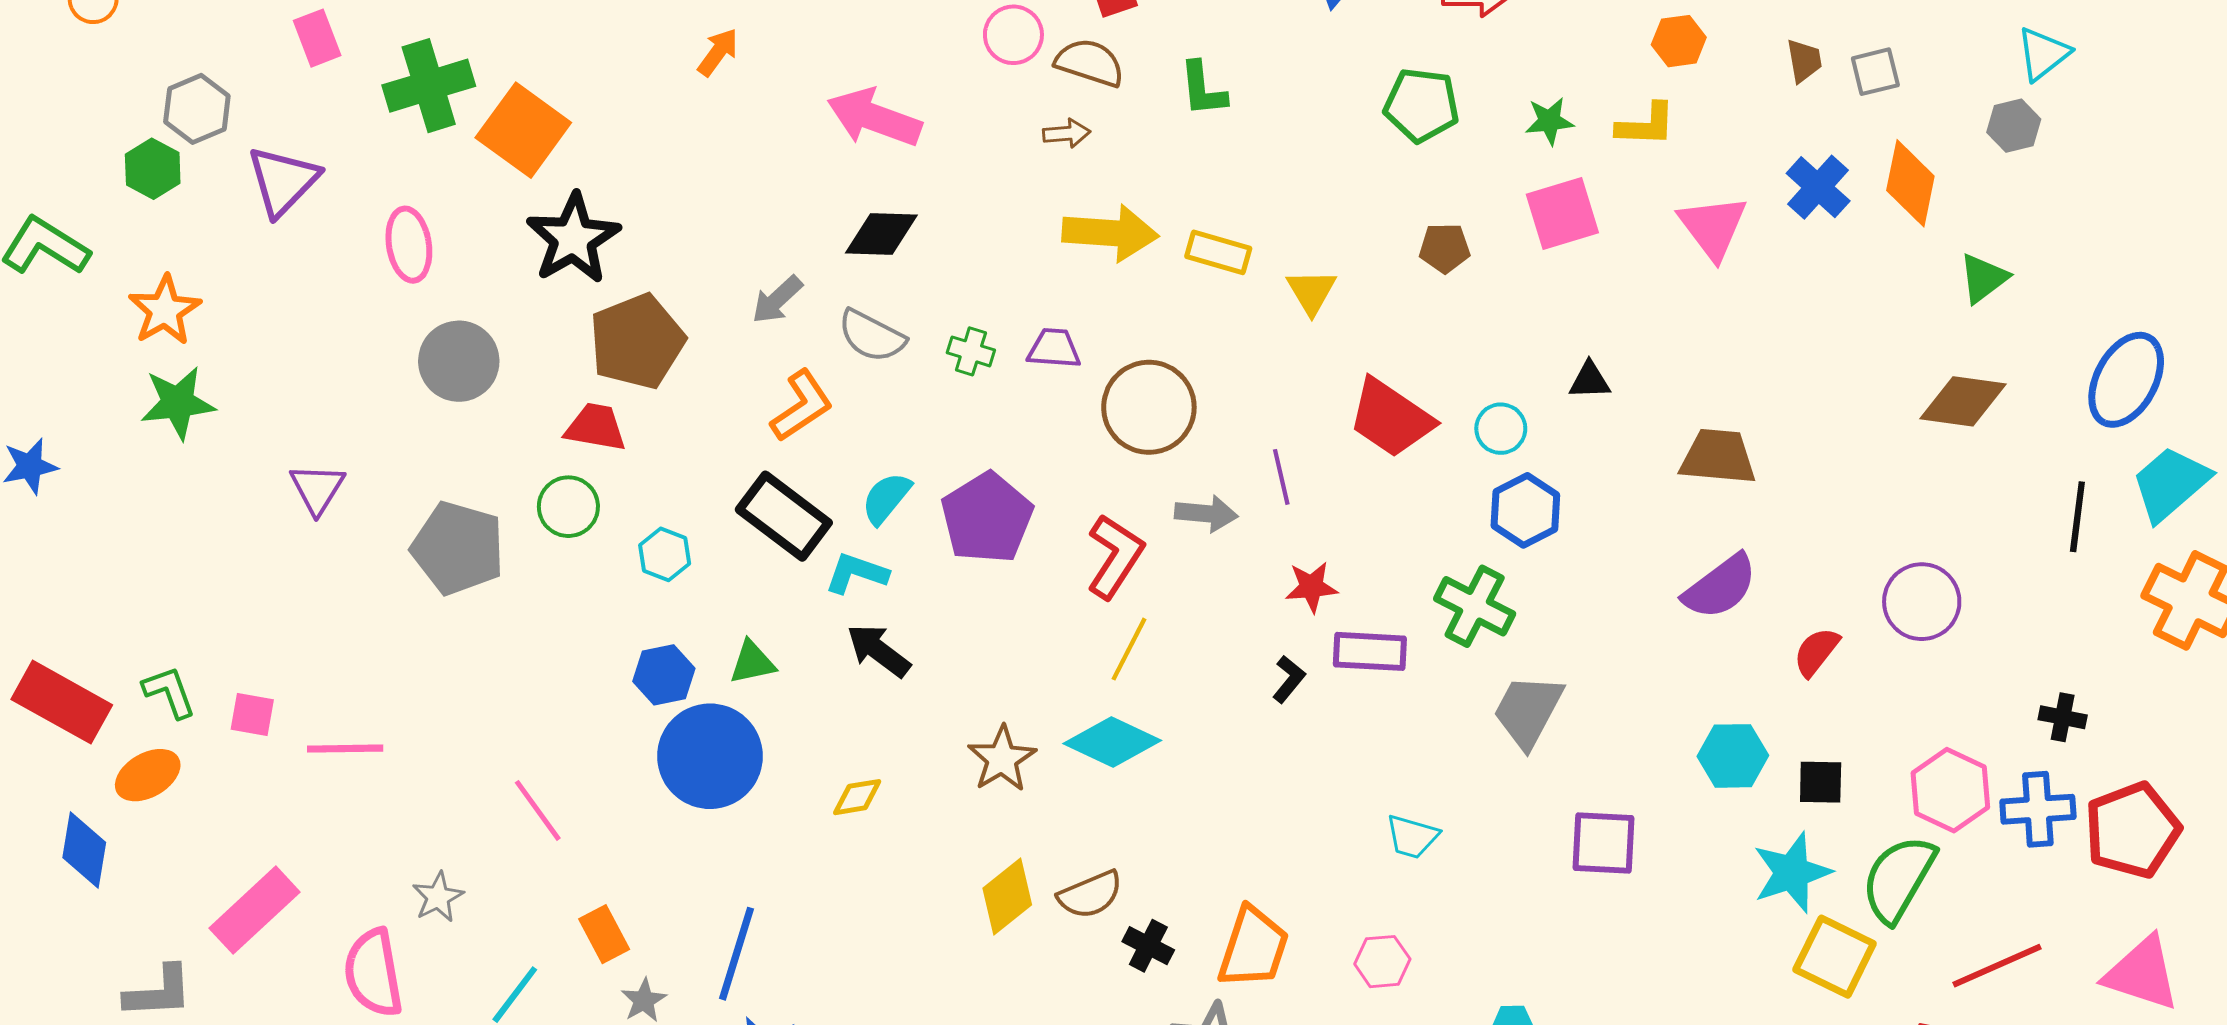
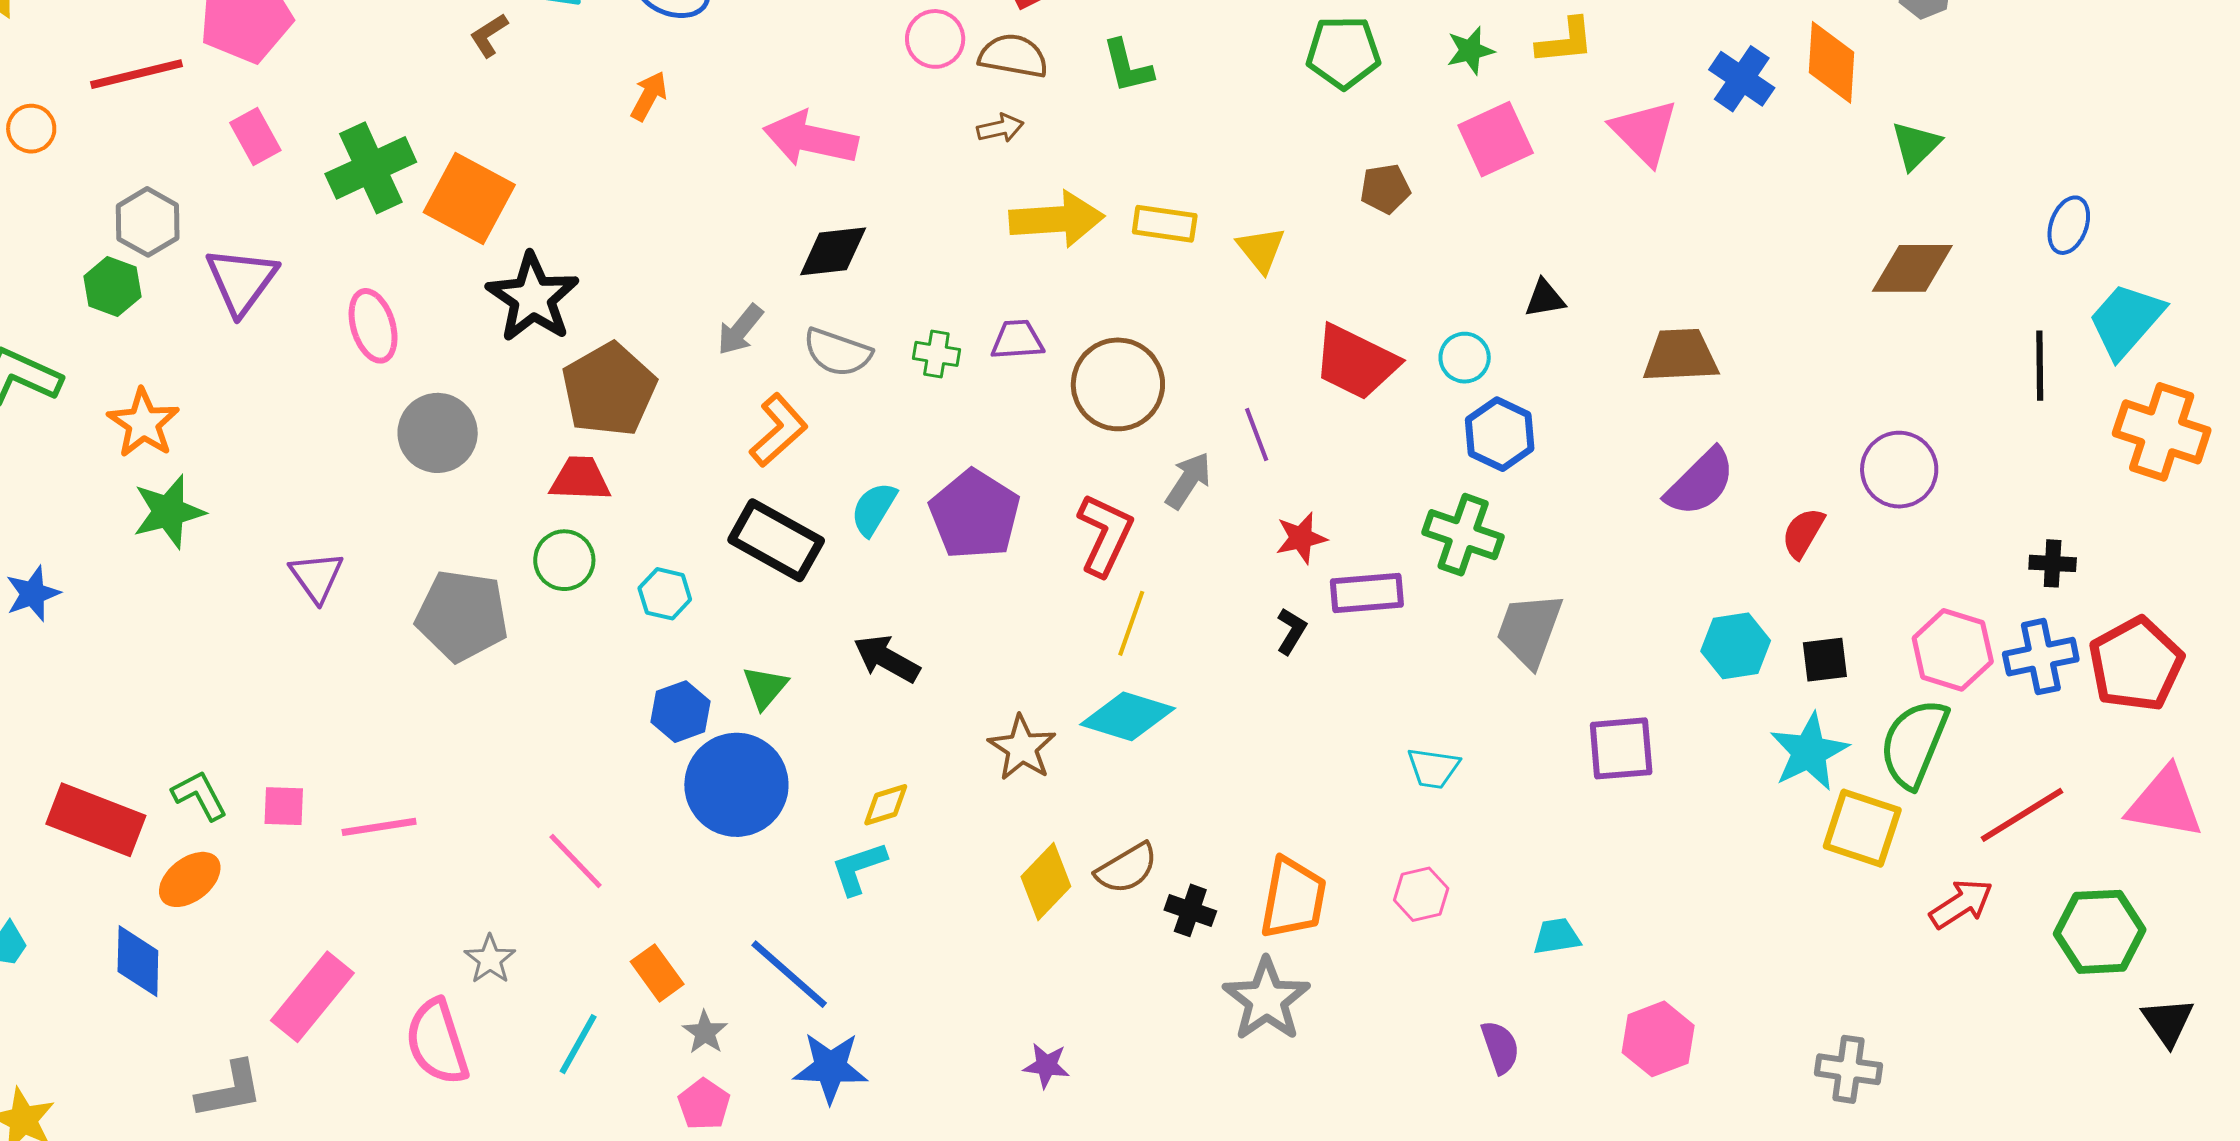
blue ellipse: (2126, 380) -> (2069, 225), size x0.6
gray arrow: (1206, 514) -> (1188, 480), turned -54
cyan L-shape: (856, 573) -> (859, 868), moved, turned -30
green triangle: (752, 662) -> (765, 687), turned -30
blue line: (736, 954) -> (789, 974), turned -58

